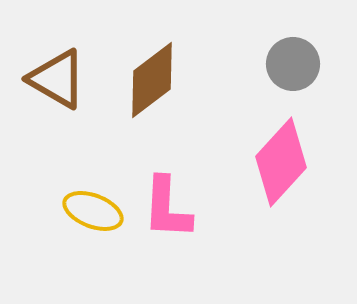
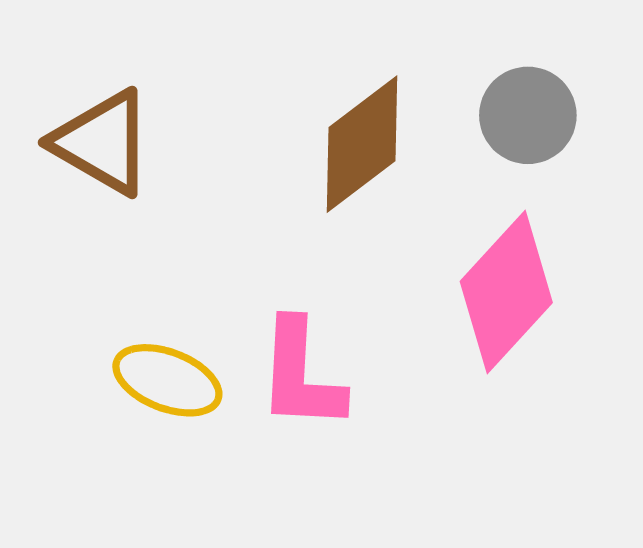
brown diamond: (152, 80) -> (362, 144), moved

